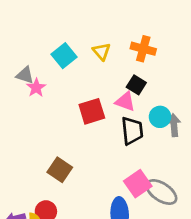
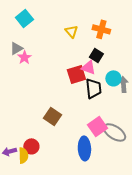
cyan square: (64, 56) -> (24, 18), moved
gray triangle: (25, 75) -> (16, 48), turned -48
red square: (92, 111) -> (76, 74), moved
brown square: (60, 170) -> (52, 116), moved

